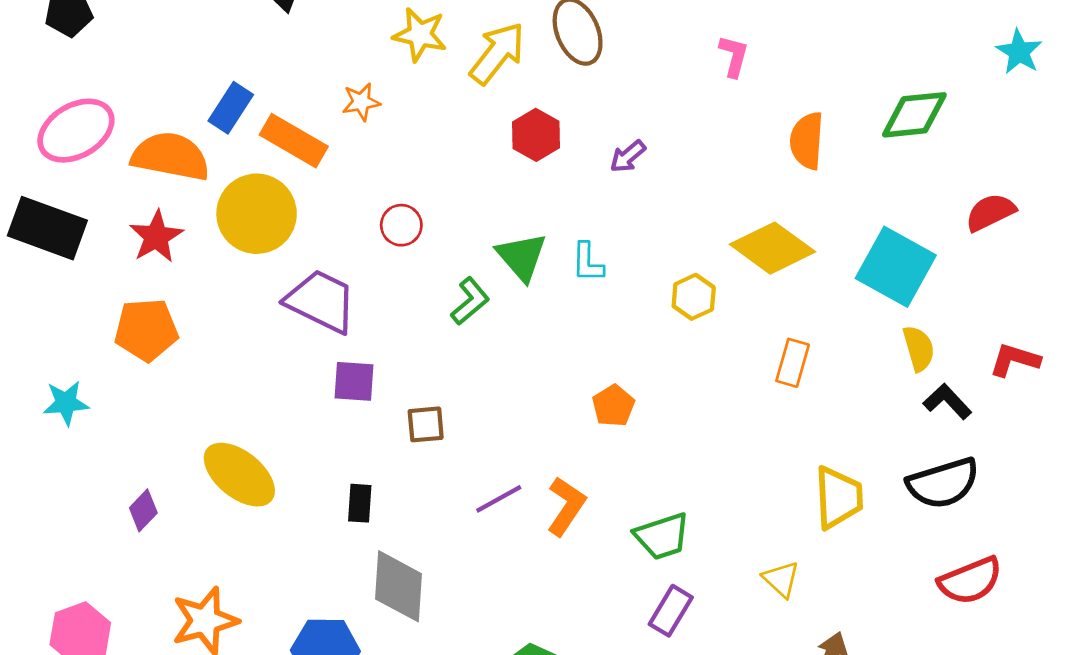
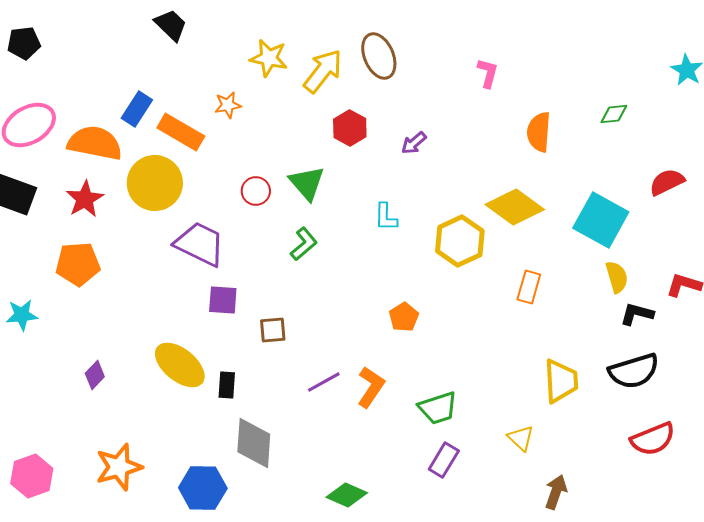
green diamond: (914, 115) -> (614, 114), size x0.6
green triangle: (522, 257) -> (307, 183), moved
yellow hexagon: (694, 297) -> (460, 241), size x1.6
black L-shape: (947, 401) -> (637, 314), turned -32
yellow ellipse: (239, 475) -> (180, 365), moved
purple diamond: (143, 510) -> (95, 375), moved

